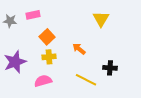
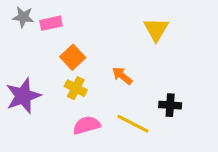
gray star: (10, 21) -> (23, 17), moved
yellow cross: (49, 57) -> (76, 88), turned 32
pink semicircle: (43, 81) -> (87, 125), moved

